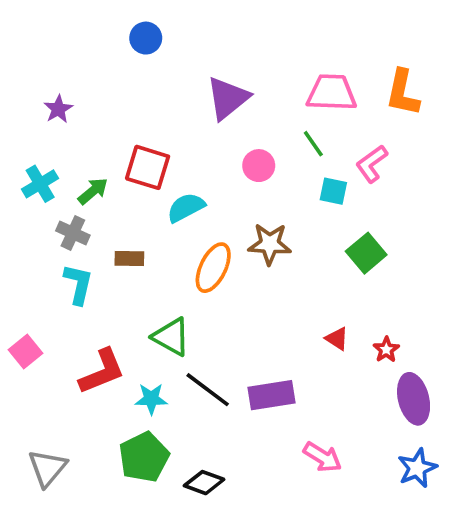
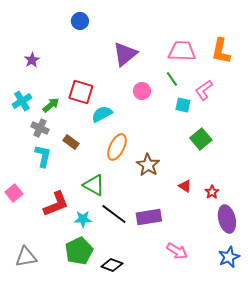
brown star: (270, 244) -> (148, 165), moved, turned 30
brown rectangle: (129, 258) -> (71, 142), turned 35
gray triangle: (47, 468) -> (26, 257), turned 40

